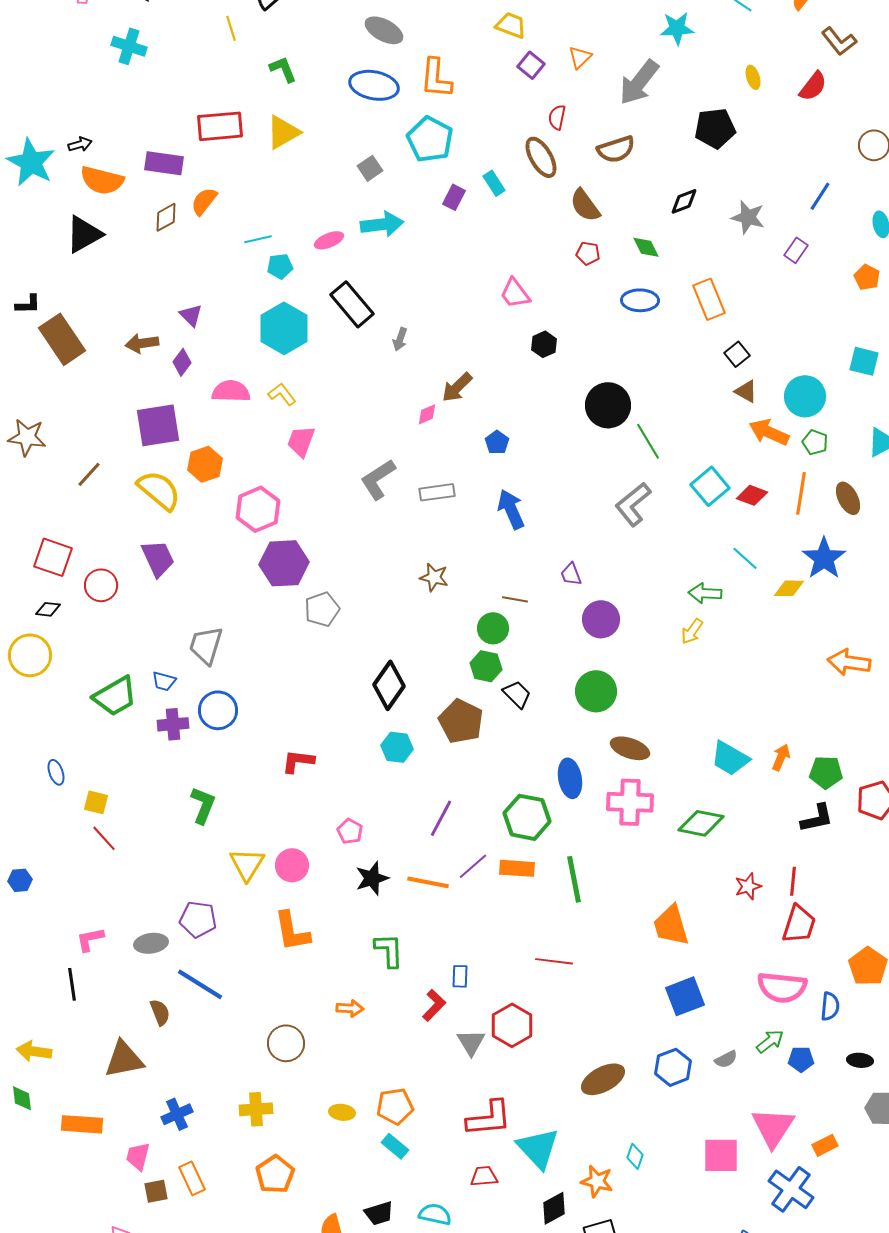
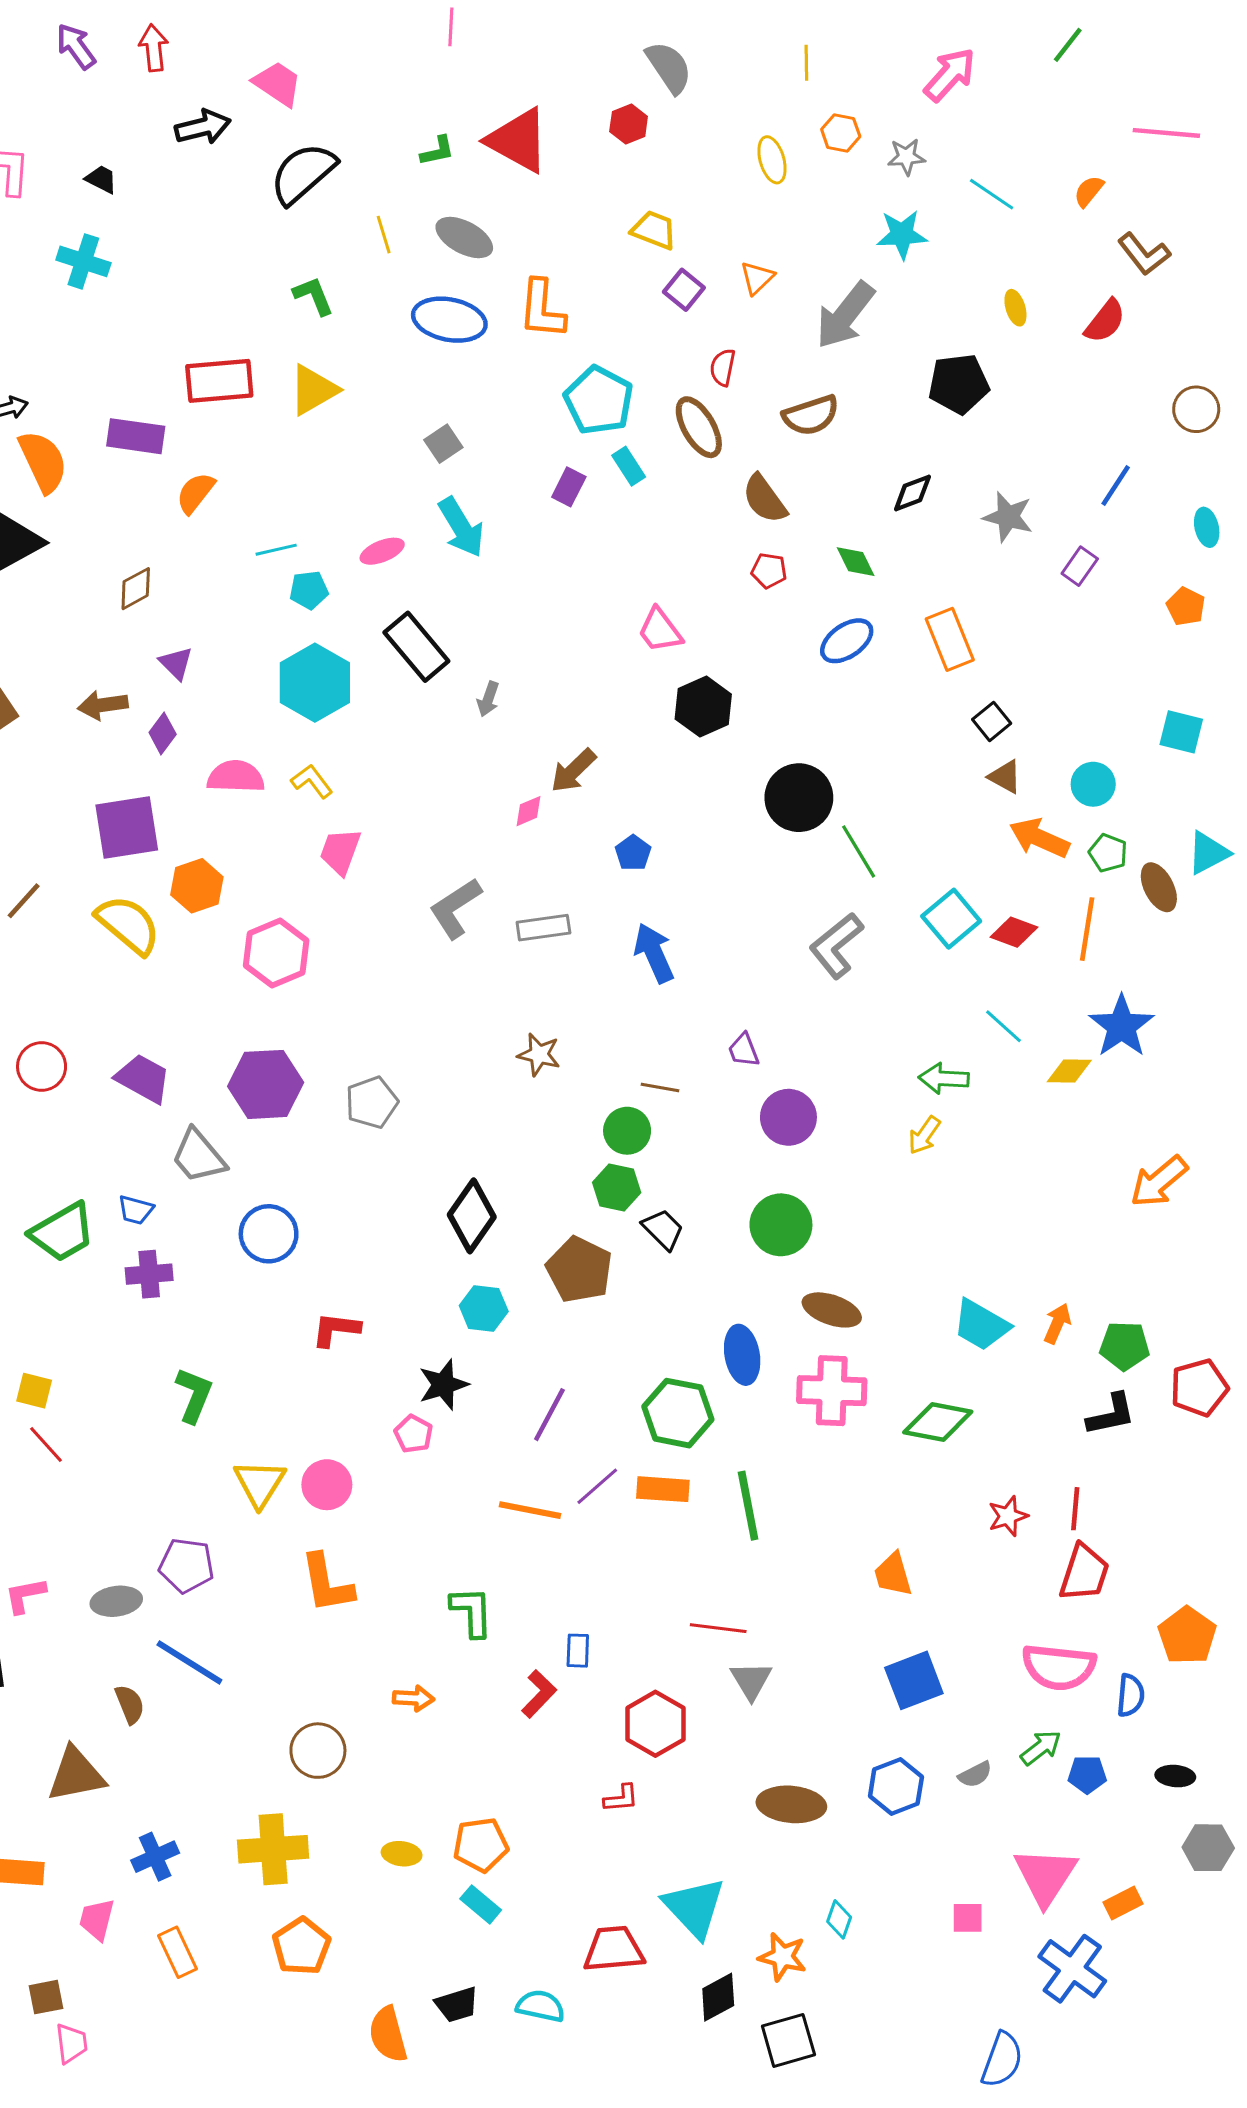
yellow line: (231, 28) -> (384, 235), moved
cyan pentagon: (430, 139) -> (599, 400), moved
orange semicircle: (102, 180) -> (43, 462), turned -129
brown diamond: (166, 217) -> (136, 589), moved
cyan arrow: (382, 224) -> (461, 527), turned 66
blue ellipse: (640, 300) -> (847, 641), turned -36
black hexagon: (544, 344) -> (703, 707), size x1.5
cyan circle: (805, 396) -> (1093, 784), size x0.7
brown ellipse: (848, 498) -> (1159, 887), moved
purple trapezoid: (158, 558) -> (143, 1078), moved, turned -36
purple hexagon: (284, 563) -> (266, 1084), moved
gray trapezoid: (206, 645) -> (198, 1156), turned -57
orange arrow: (849, 662) -> (1159, 1182), turned -48
blue circle: (218, 710) -> (269, 1234), moved
black star: (372, 878) -> (443, 1385), moved
orange trapezoid: (671, 925) -> (893, 1574), size x0.7
gray triangle: (471, 1042) -> (751, 1680), moved
brown ellipse: (603, 1079) -> (791, 1804), turned 33
yellow cross: (256, 1109) -> (273, 1849), size x1.4
red L-shape: (489, 1118) -> (621, 1798), moved, size x0.5
pink square: (721, 1155) -> (968, 1918), size x0.6
red trapezoid: (484, 1176) -> (614, 1949), size x1.5
brown square: (156, 1191) -> (46, 1997), moved

